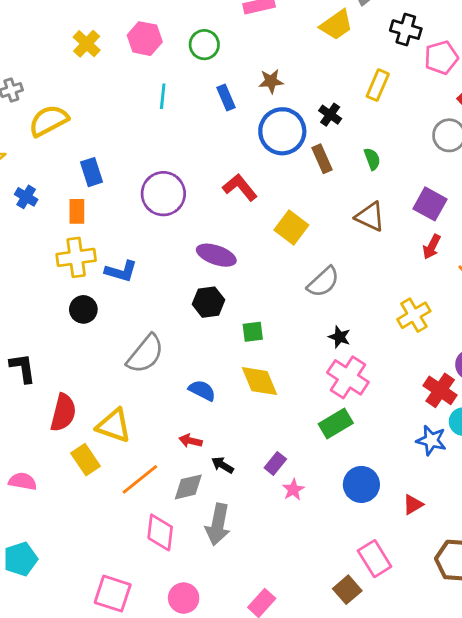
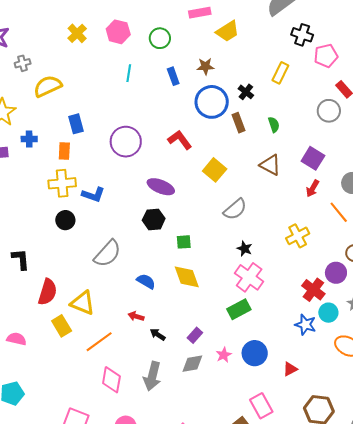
yellow trapezoid: (336, 25) -> (228, 31), moved
blue cross: (26, 197) -> (29, 139), turned -35
gray diamond: (188, 487) -> (192, 364), moved
pink star: (293, 490) -> (224, 355), moved

